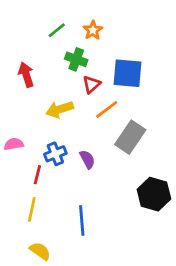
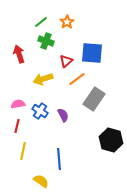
green cross: (76, 59) -> (46, 41), moved
pink semicircle: (14, 144) -> (18, 104), moved
blue cross: (55, 154) -> (40, 111), turned -35
red line: (37, 175) -> (17, 126), moved
yellow semicircle: (40, 251) -> (41, 181), moved

